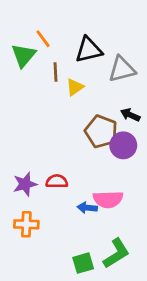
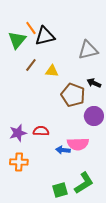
black triangle: (89, 50) -> (45, 36), moved
brown line: (55, 72) -> (31, 65), moved, turned 40
yellow triangle: (75, 87) -> (52, 71), moved, turned 40
purple circle: (123, 145) -> (94, 116), moved

